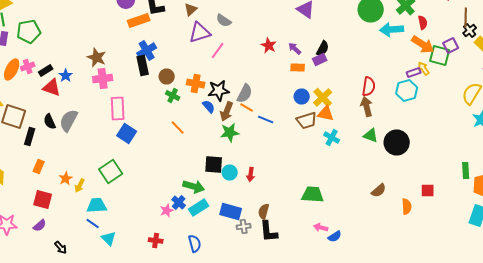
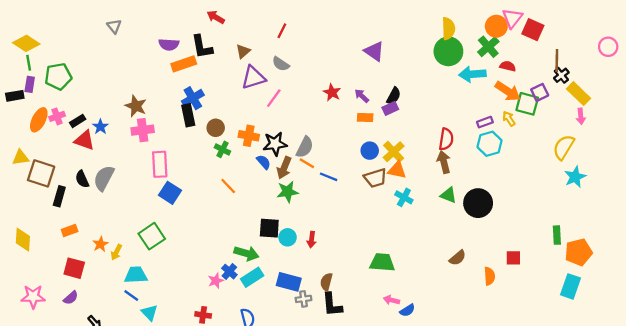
red semicircle: (423, 22) -> (508, 66), turned -64
purple rectangle: (414, 72) -> (485, 122), moved
orange rectangle: (39, 166) -> (70, 230), turned 48

